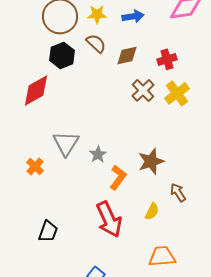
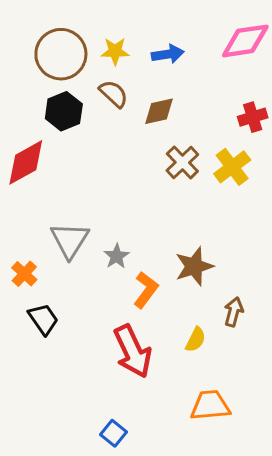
red cross: (167, 59) -> (253, 117), moved
brown arrow: (178, 192) -> (234, 312), turned 48
black trapezoid: (48, 231) -> (43, 319), moved, turned -55

